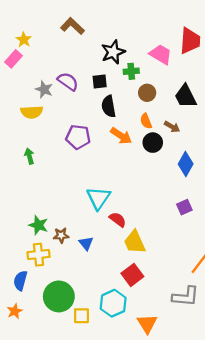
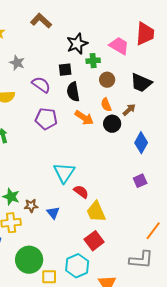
purple semicircle: (68, 81) -> (41, 85), moved
gray star: (44, 89) -> (17, 63), moved
black trapezoid: (186, 96) -> (141, 83), turned -40
brown arrow: (172, 127) -> (129, 110), turned -72

